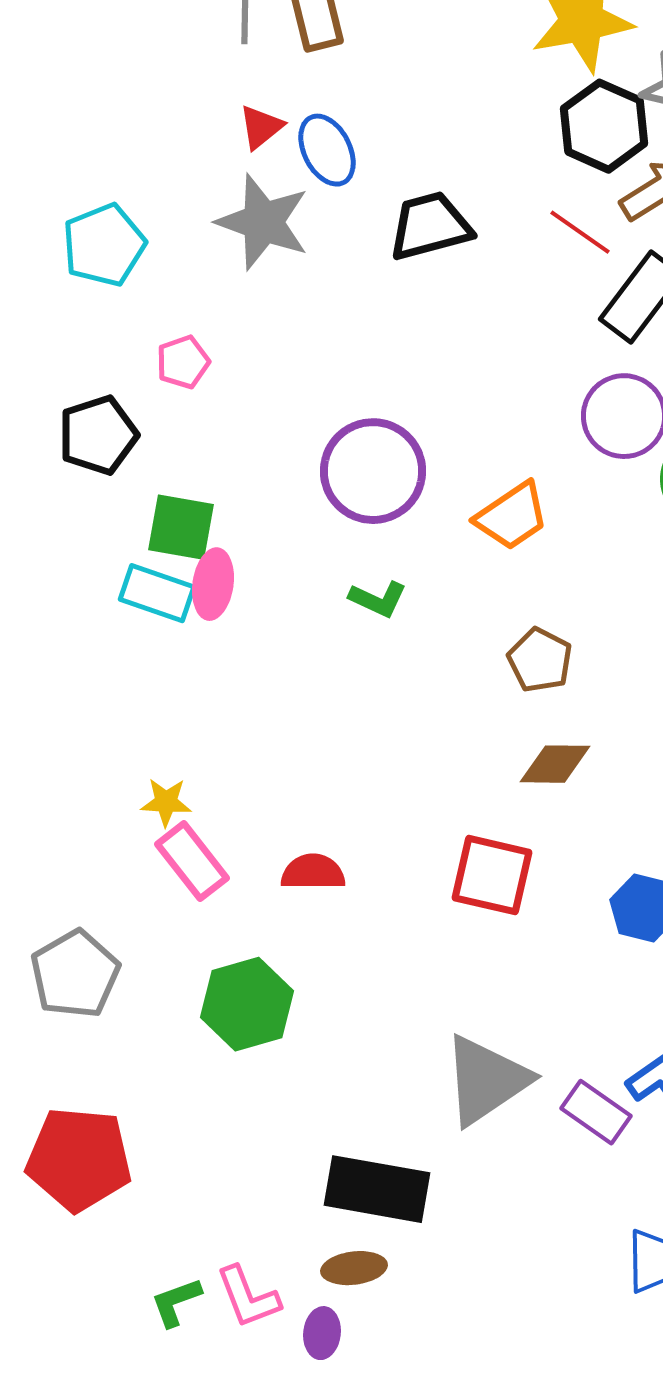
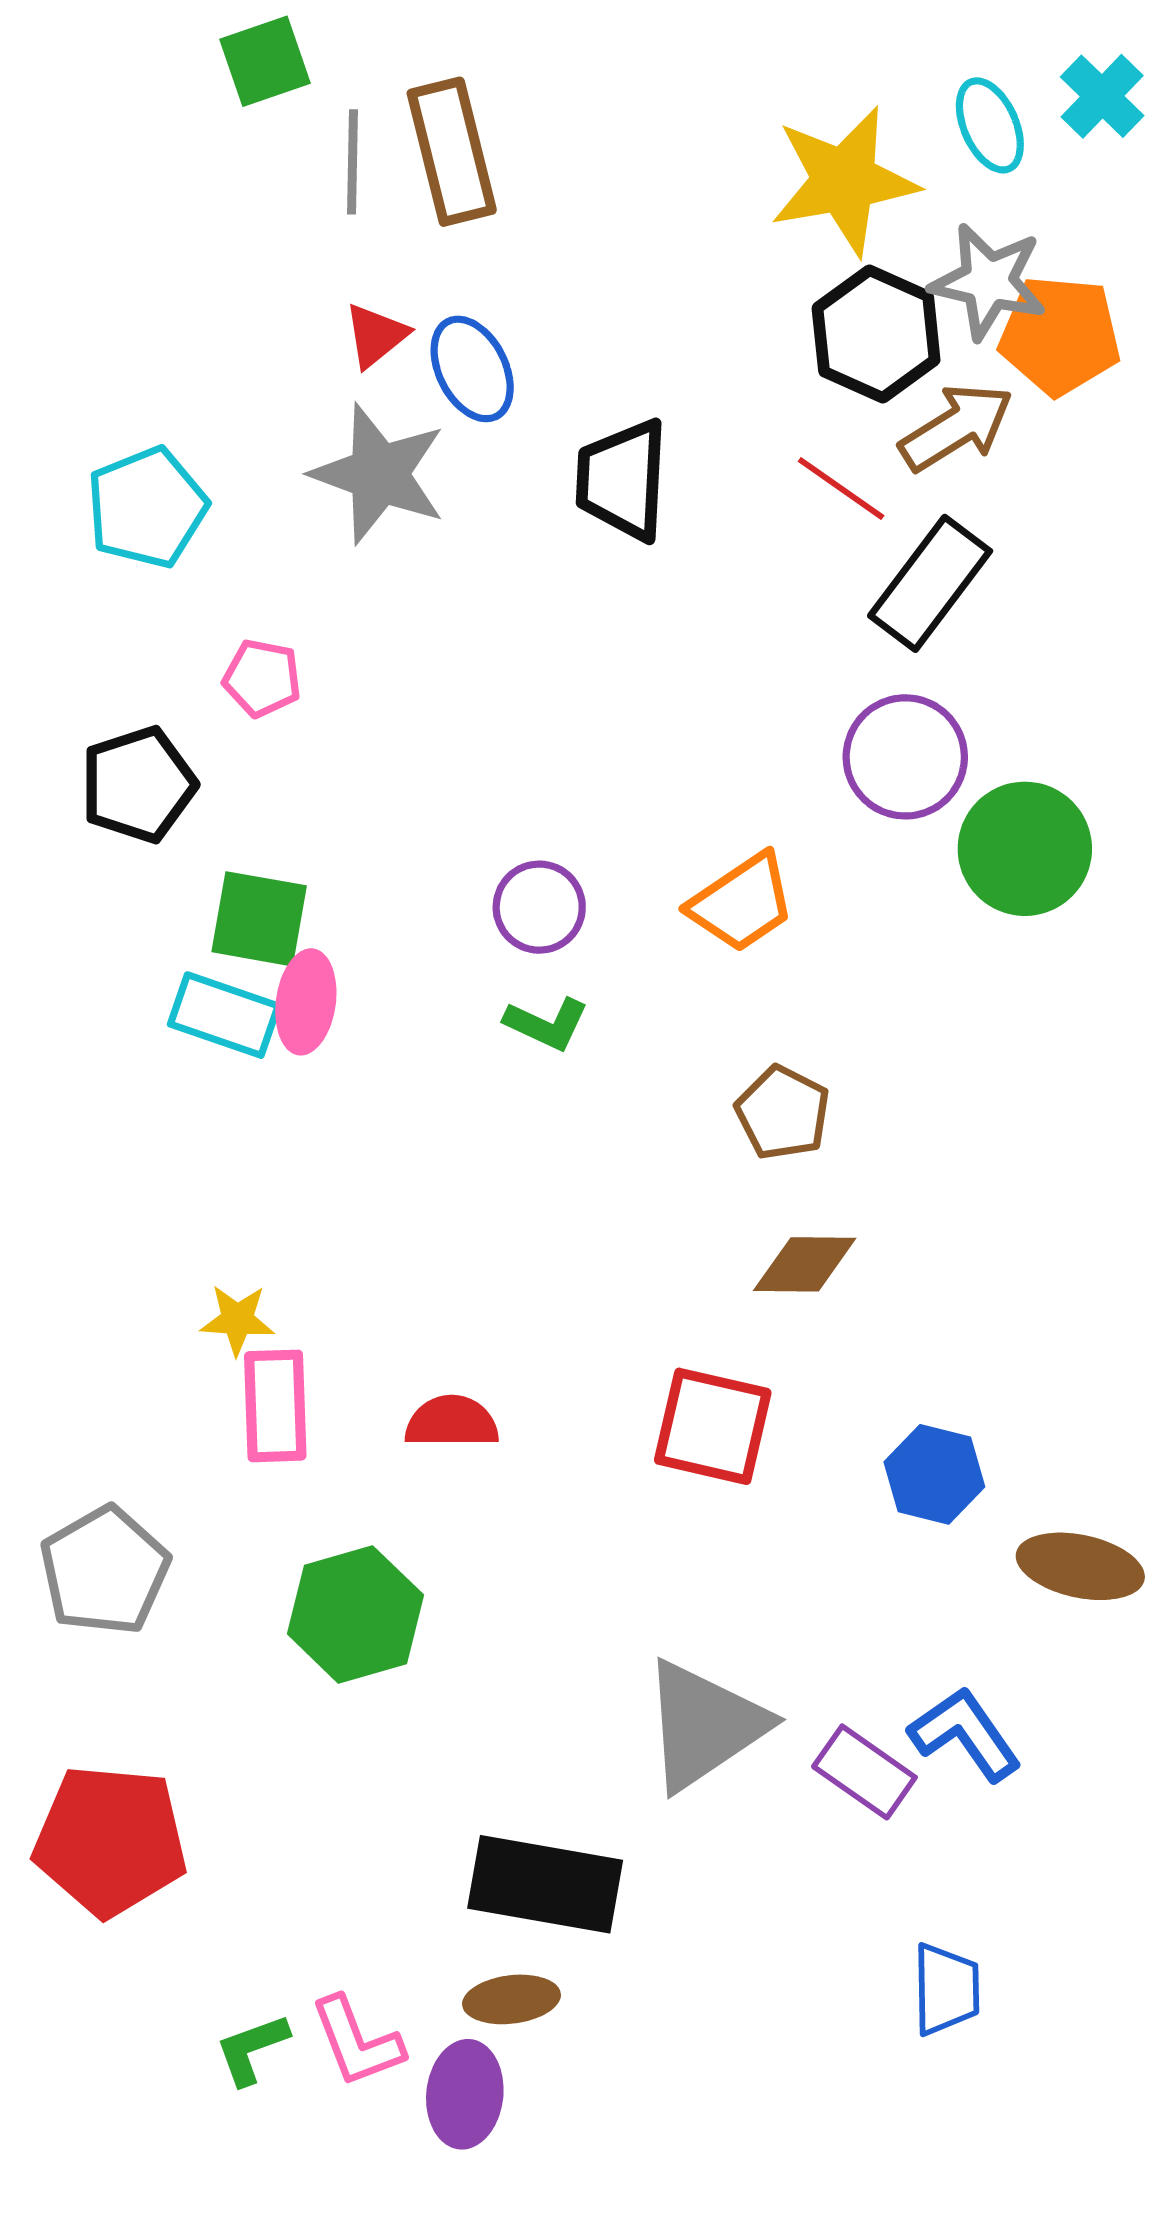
black trapezoid: (430, 226) -> (622, 480), turned -72
pink pentagon: (183, 362) -> (262, 678), turned 30
purple circle: (373, 471) -> (539, 907), moved, size x0.6
pink rectangle: (192, 861) -> (275, 1406), turned 36
purple ellipse: (322, 1333) -> (465, 2094), size x1.4

